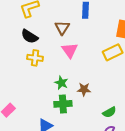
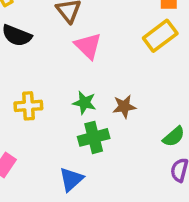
yellow cross: (35, 58) -> (28, 106), moved

